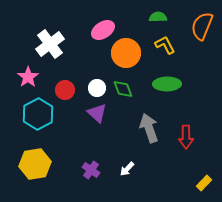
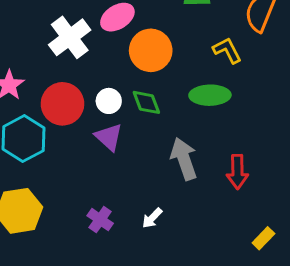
white cross: (50, 44) -> (70, 37), moved
yellow L-shape: (165, 45) -> (227, 50), moved
red circle: (65, 90) -> (62, 104), size x1.5

